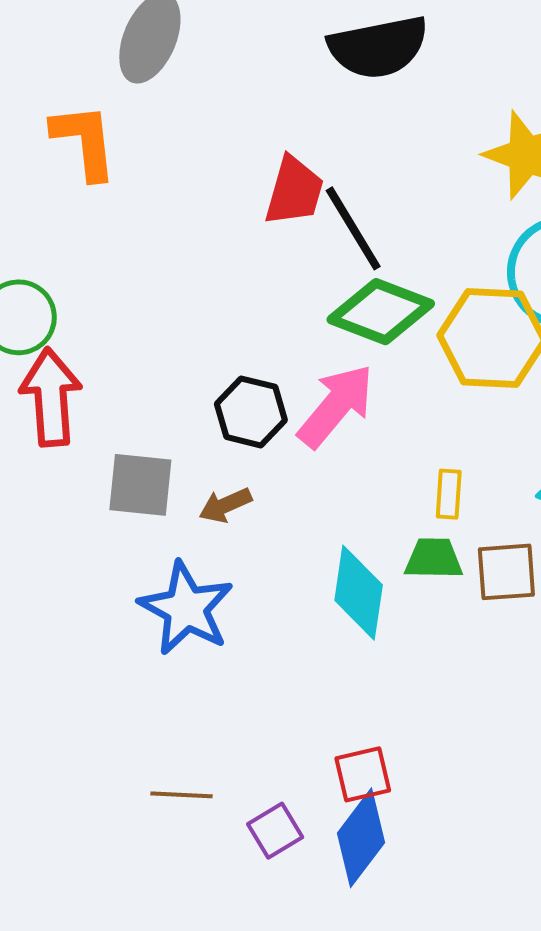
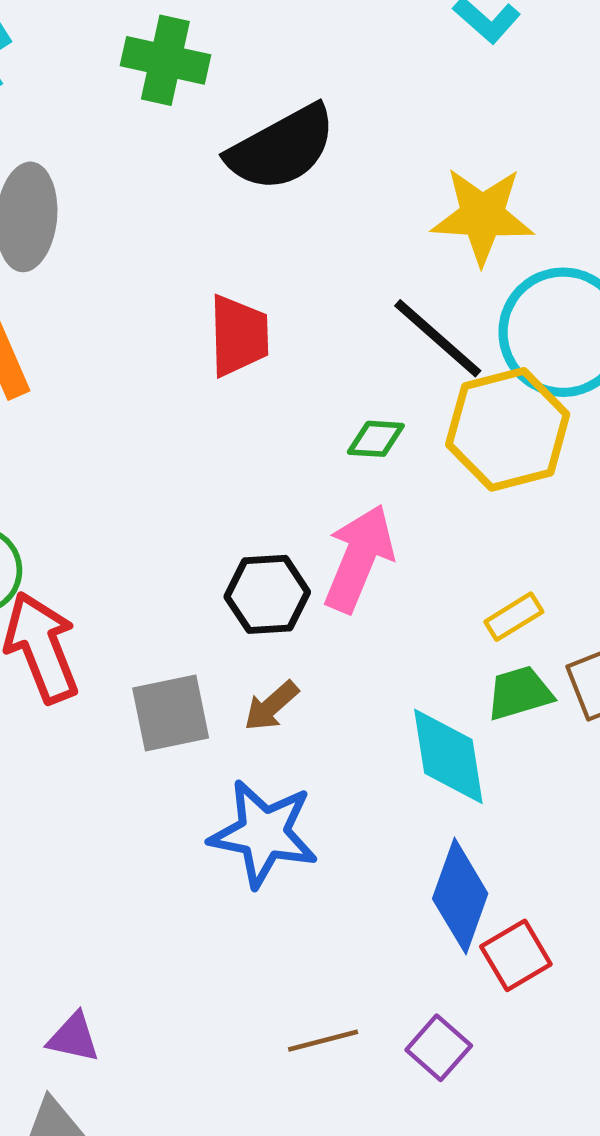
black line: (353, 228) -> (438, 338), moved
green diamond: (381, 312) -> (376, 439), size x0.5
yellow rectangle: (449, 494) -> (514, 617), turned 72
blue diamond: (361, 838) -> (460, 896), moved

